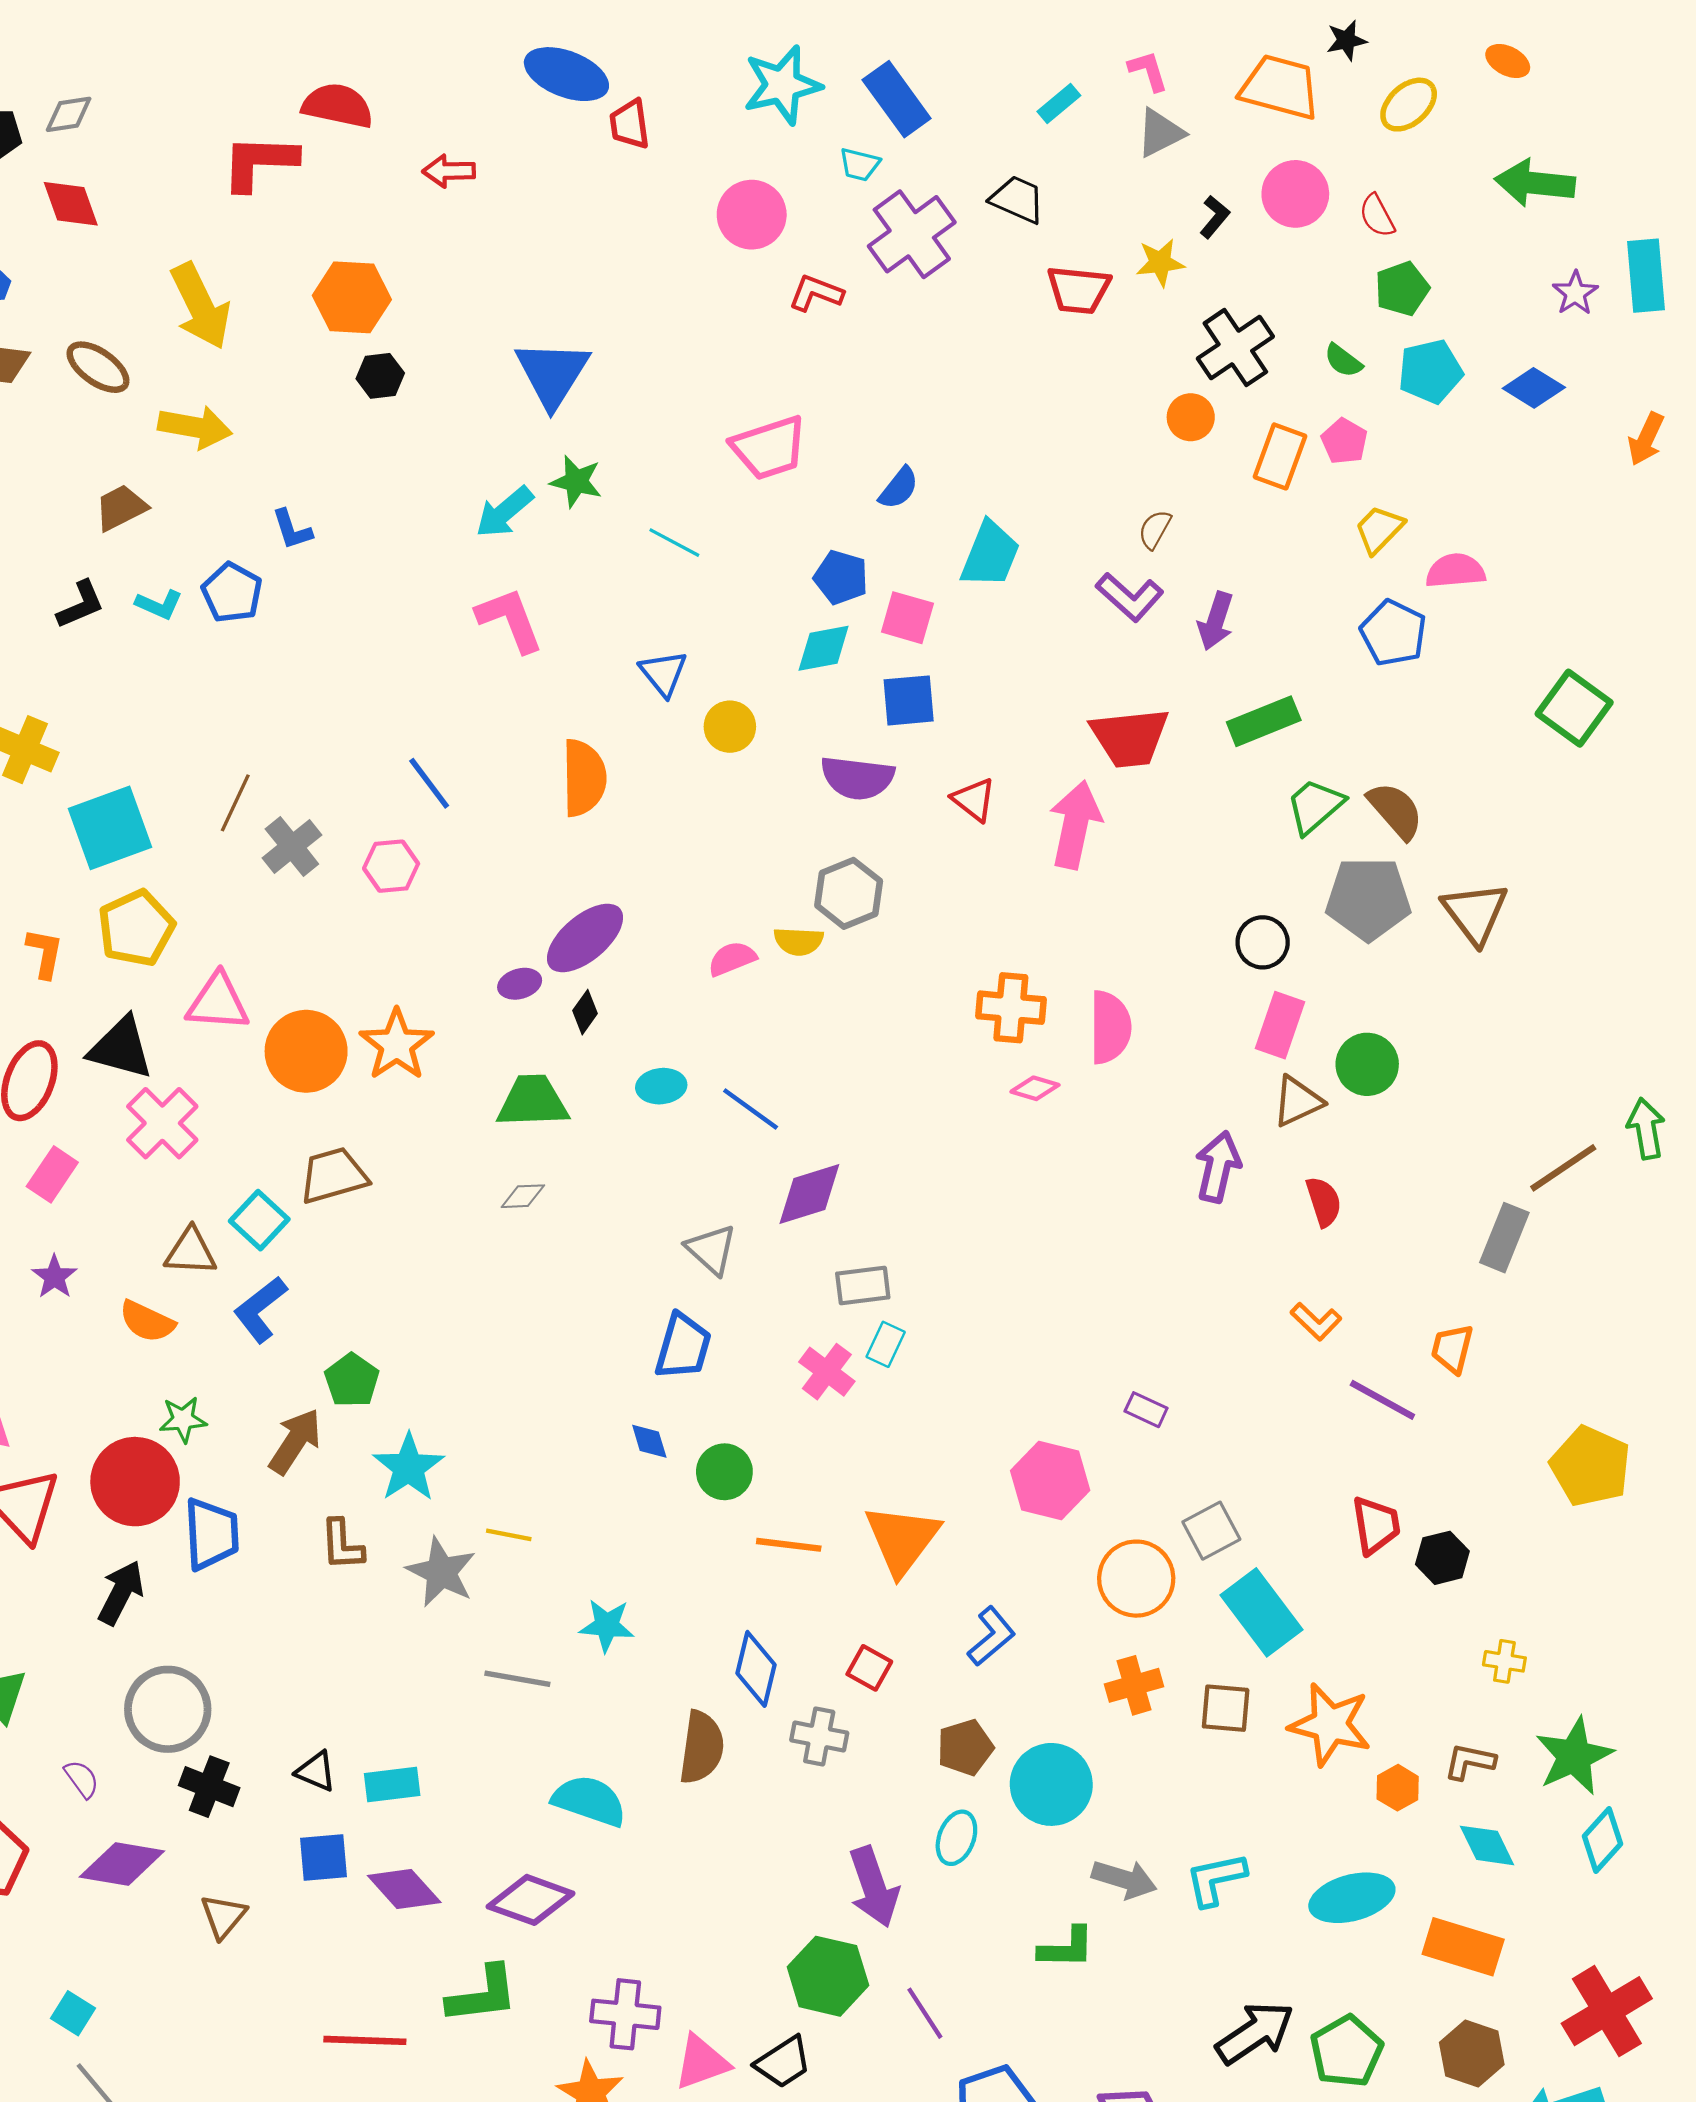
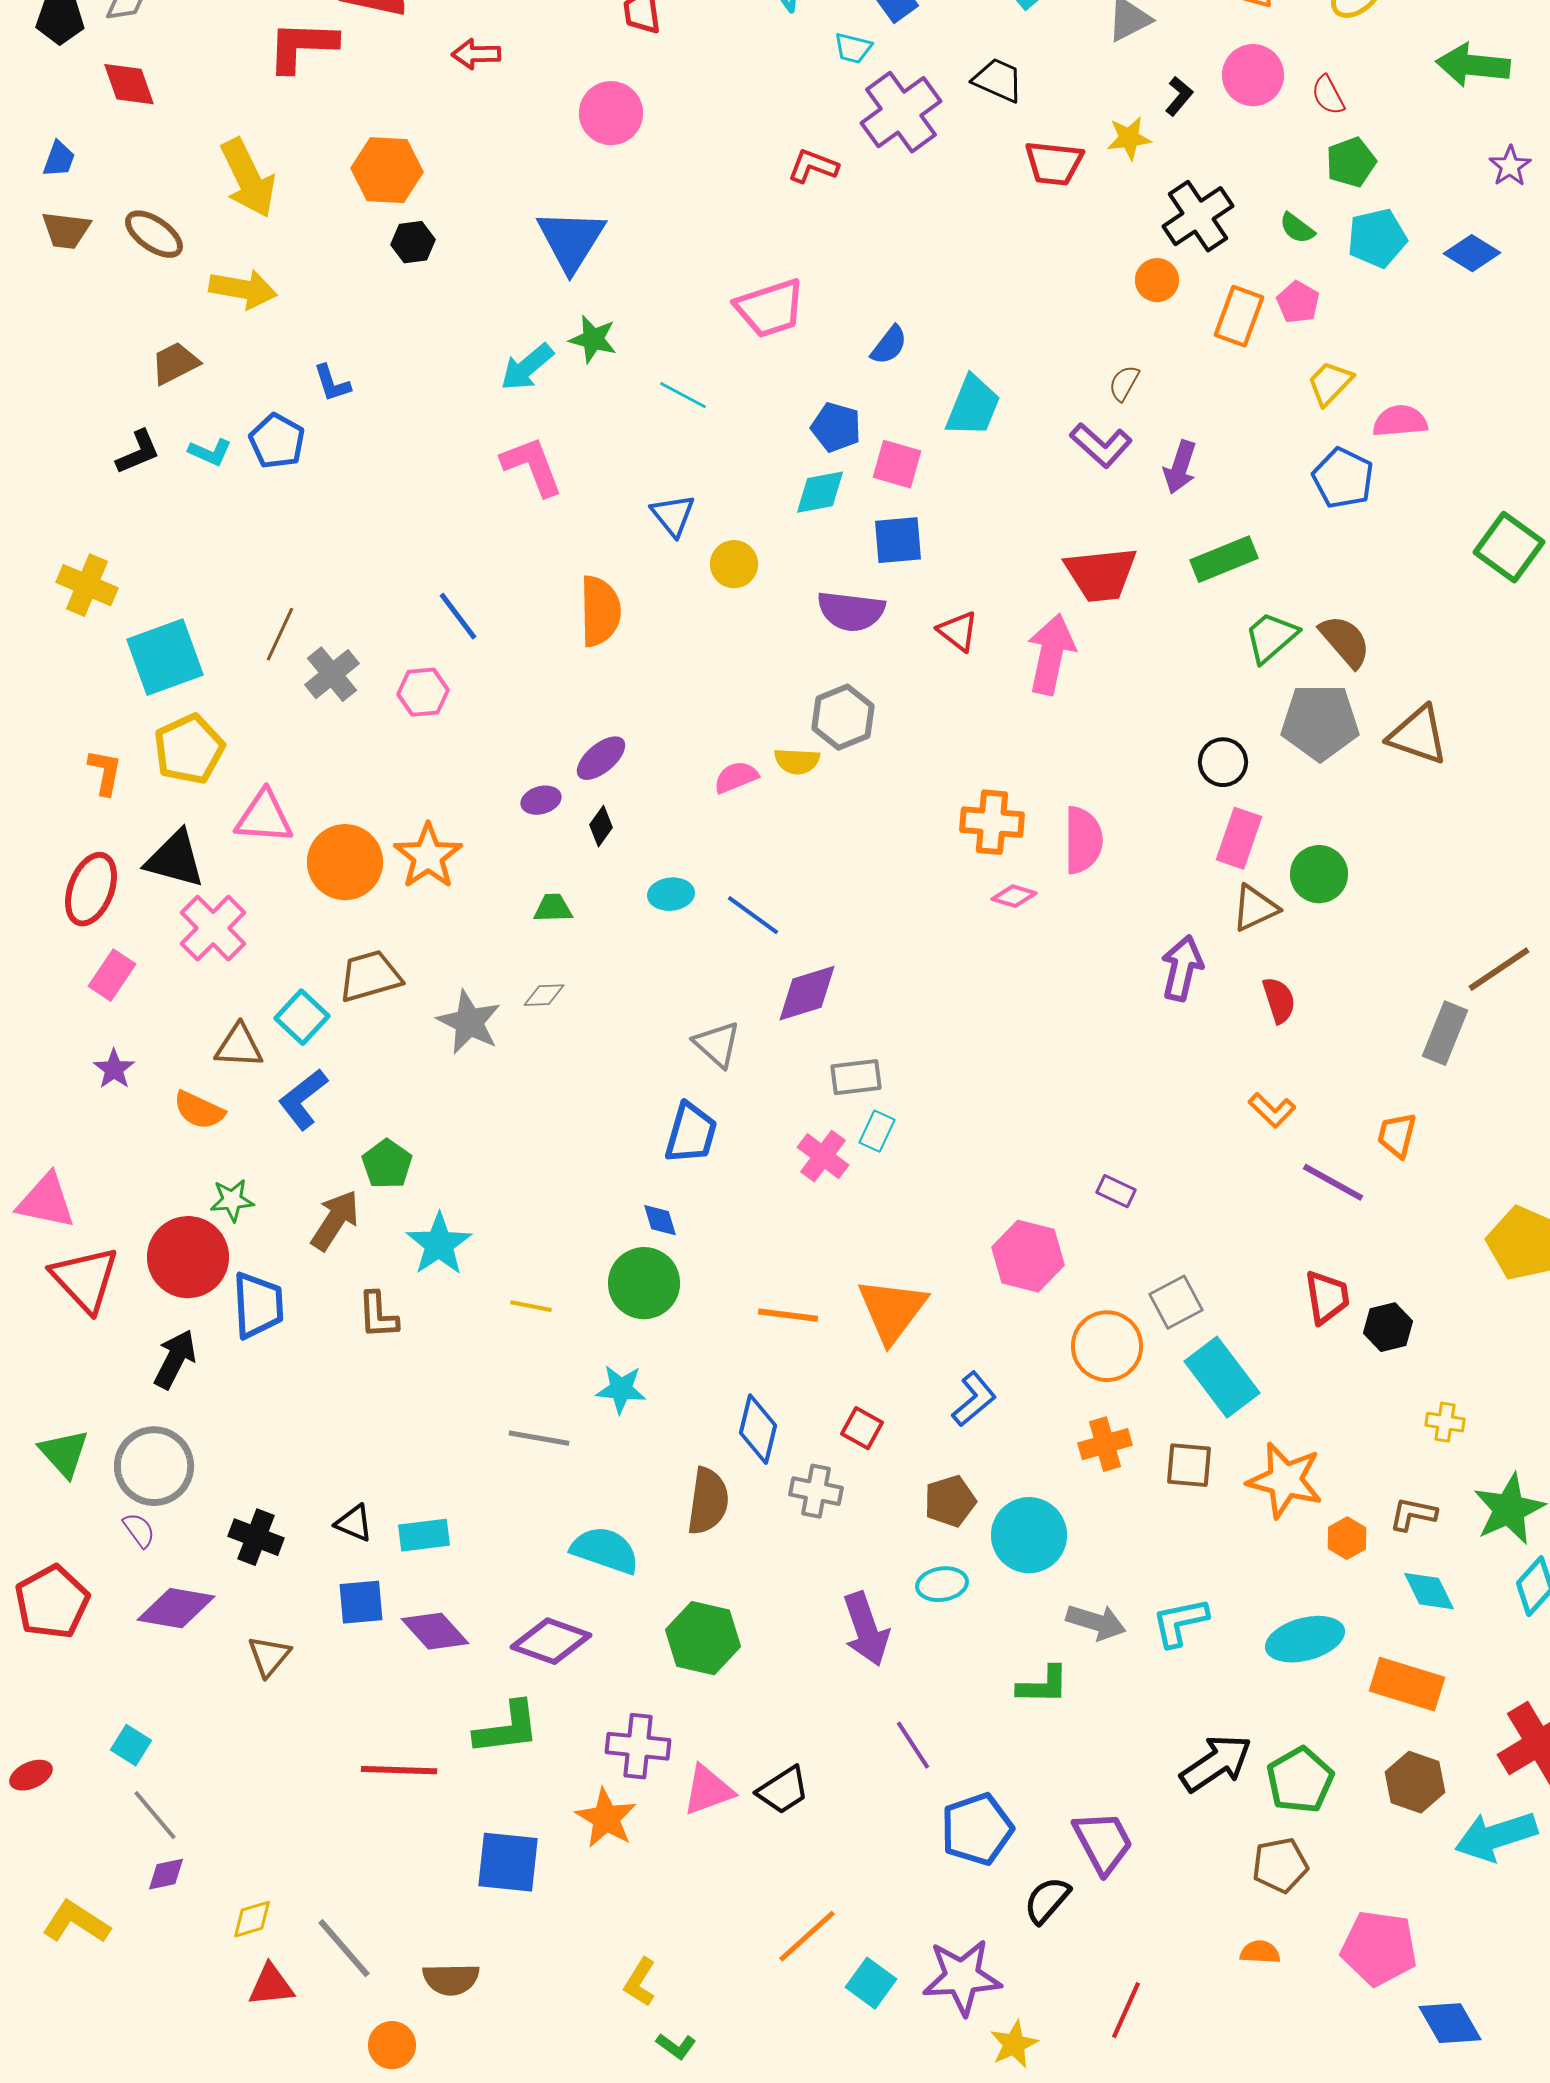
pink circle: (752, 215) -> (611, 113), moved
brown triangle: (1475, 913) -> (1418, 735), turned -34
purple ellipse: (585, 938) -> (601, 758), size x0.7
green trapezoid: (533, 1101) -> (553, 908), size x0.6
green circle: (724, 1472) -> (644, 1283), moved, size x1.4
gray star: (441, 1572) -> (469, 1022), moved
gray circle: (168, 1709) -> (154, 1466), moved
cyan ellipse: (956, 1838) -> (942, 1584), turned 60
green hexagon: (828, 1976) -> (703, 1638), moved

